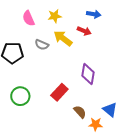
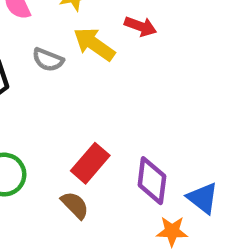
purple diamond: (88, 74) -> (152, 181), moved
brown semicircle: (80, 112) -> (75, 205), moved

